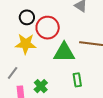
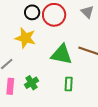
red circle: (48, 28) -> (54, 15), moved

